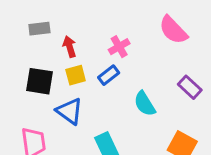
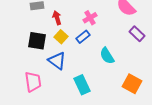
yellow square: (76, 75) -> (61, 37), turned -32
purple rectangle: (190, 87) -> (137, 34), moved

